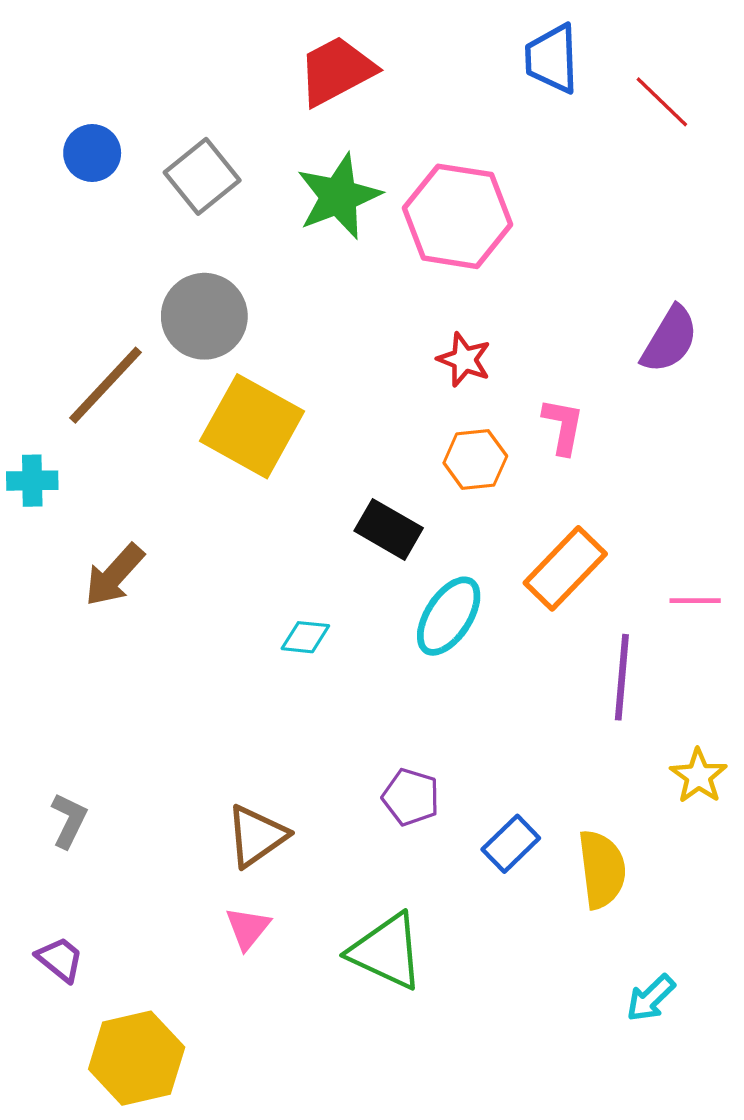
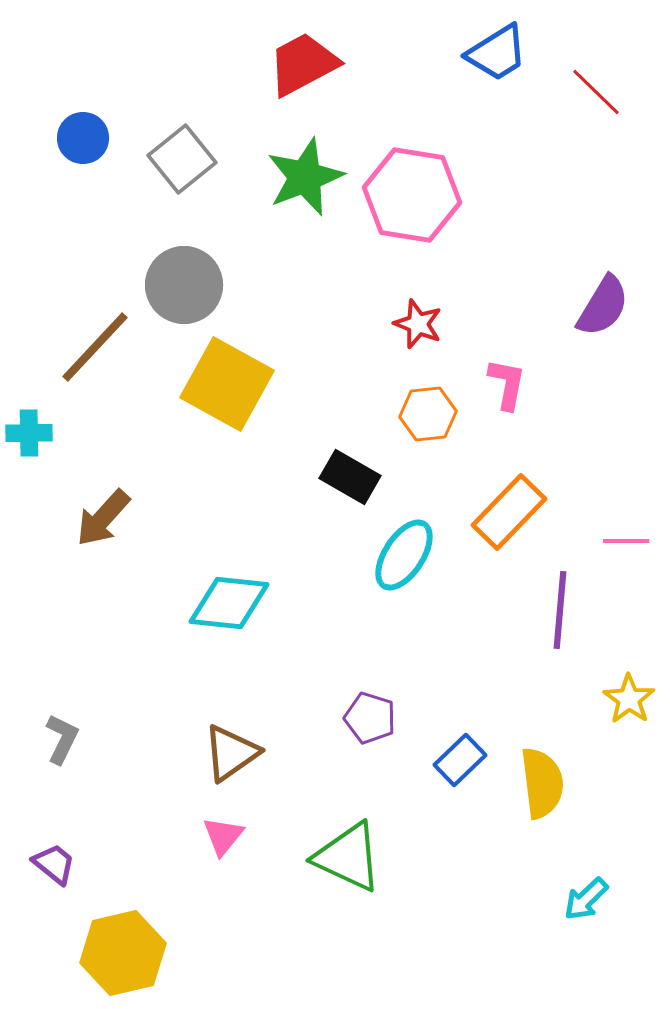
blue trapezoid: (552, 59) -> (497, 53), turned -120
cyan diamond: (305, 637) -> (229, 603), moved, size x1.8

